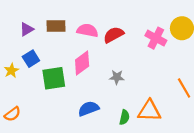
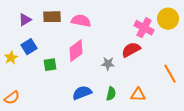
red semicircle: (114, 35) -> (131, 50), moved
green square: (54, 78) -> (50, 65), size x0.6
orange triangle: (149, 111) -> (138, 95), size x0.7
green semicircle: (124, 117) -> (111, 94), moved

